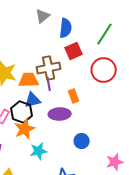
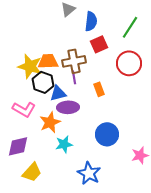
orange trapezoid: (29, 80) -> (48, 61), moved
black hexagon: (22, 112) -> (43, 82), moved
purple ellipse: (60, 114) -> (68, 107), moved
blue circle: (82, 141) -> (107, 134), size x1.5

